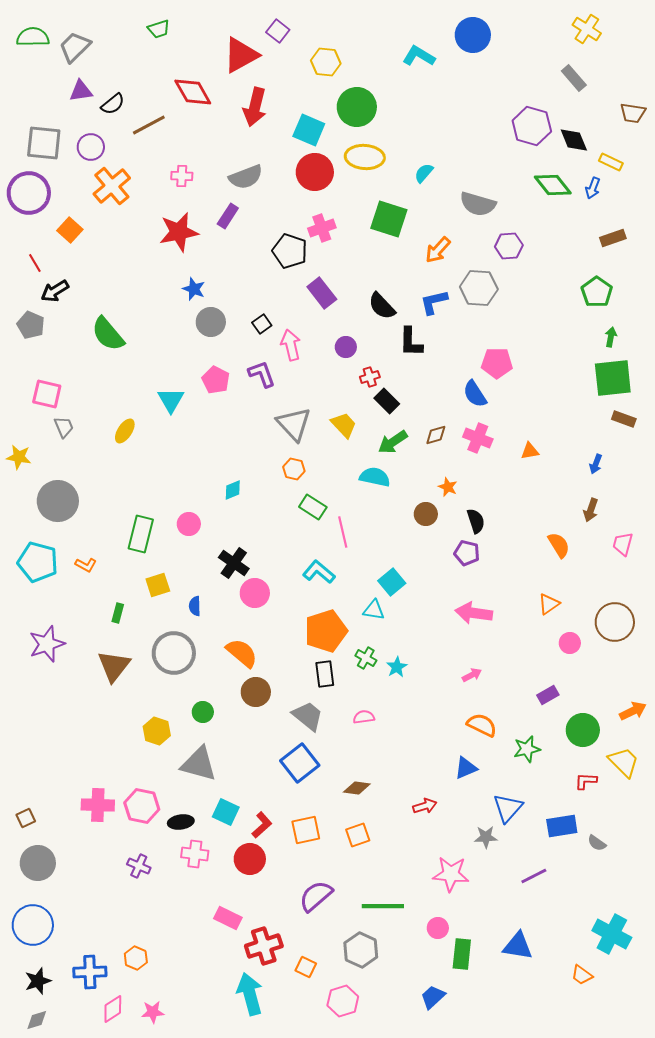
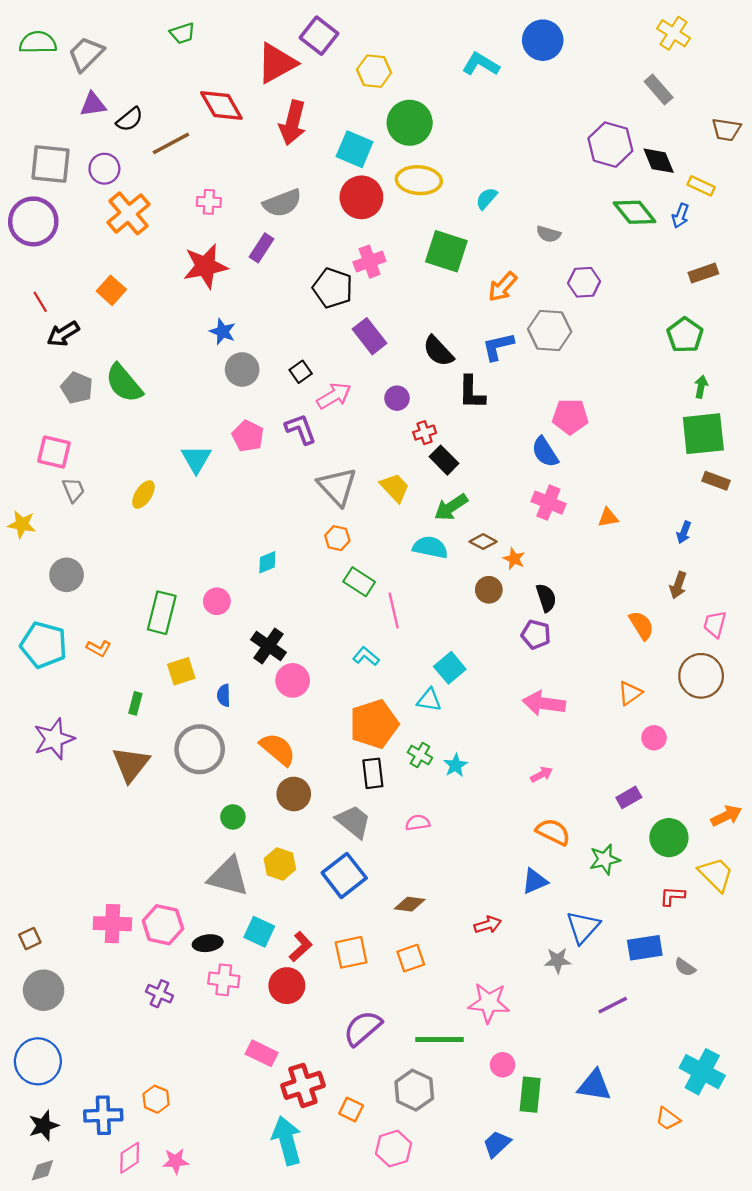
purple square: (278, 31) -> (319, 36), size x1.4
gray semicircle: (478, 204) -> (548, 234), size x0.6
orange square: (70, 230) -> (111, 290), moved
gray pentagon: (31, 325) -> (77, 388), moved
pink arrow: (291, 345) -> (334, 396), turned 72
brown diamond: (436, 435) -> (483, 542), moved, turned 45
gray circle: (58, 501) -> (67, 575), size x0.7
cyan L-shape: (319, 572) -> (366, 656), size x0.7
brown circle: (615, 622) -> (701, 676), moved
yellow hexagon: (157, 731) -> (280, 864), moved
pink star: (451, 874) -> (489, 1003), moved

